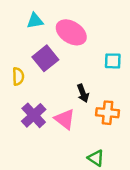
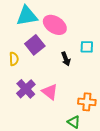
cyan triangle: (35, 21) -> (27, 16), size x1.6
black arrow: (83, 93) -> (66, 59), moved
orange cross: (108, 113) -> (87, 102), moved

